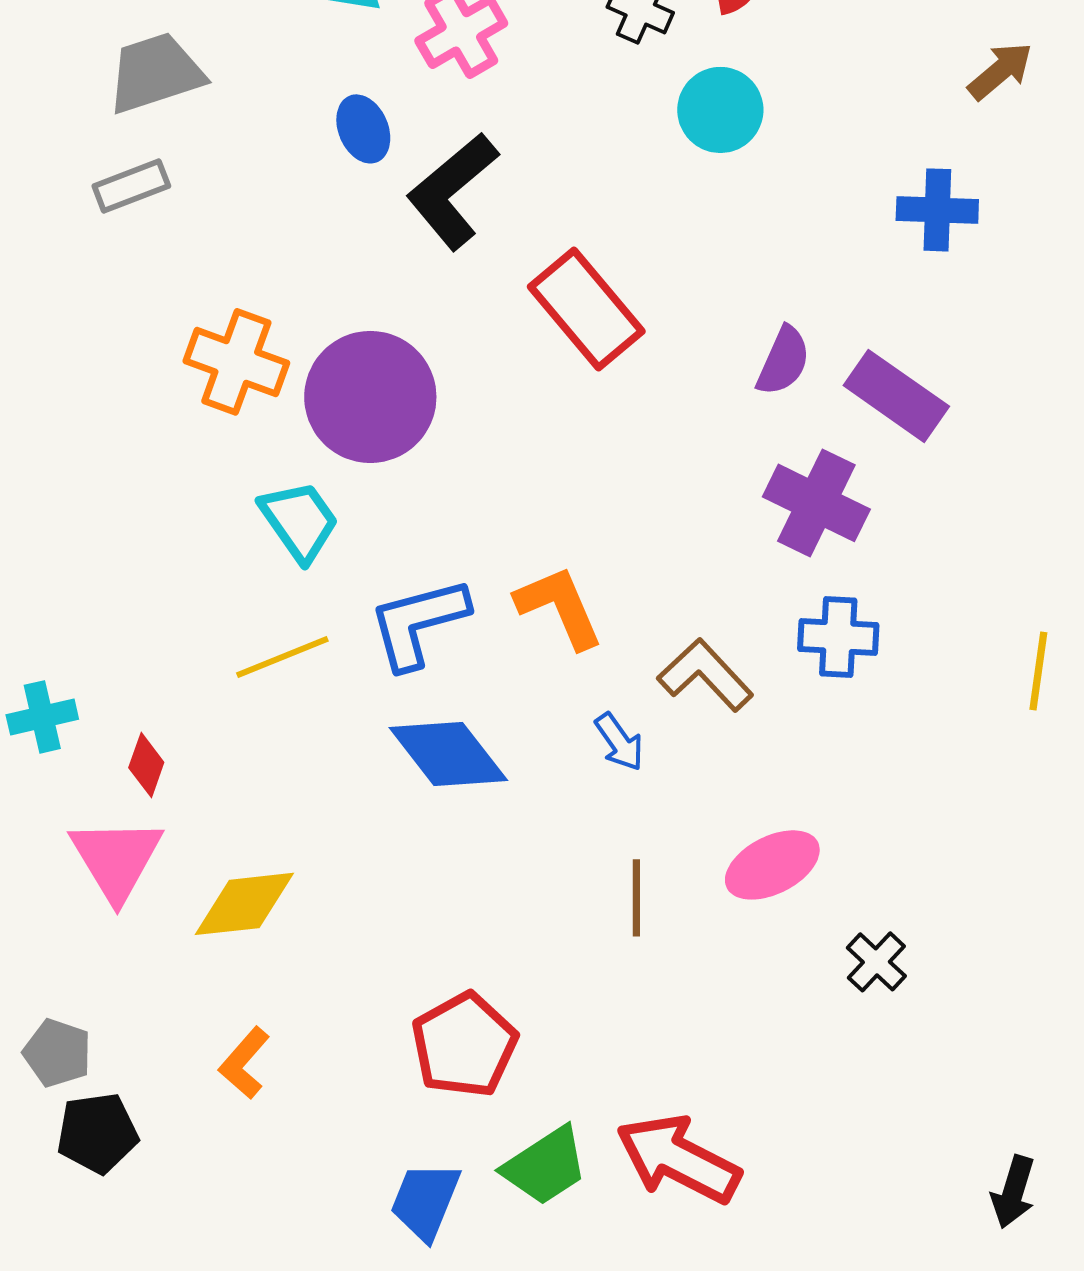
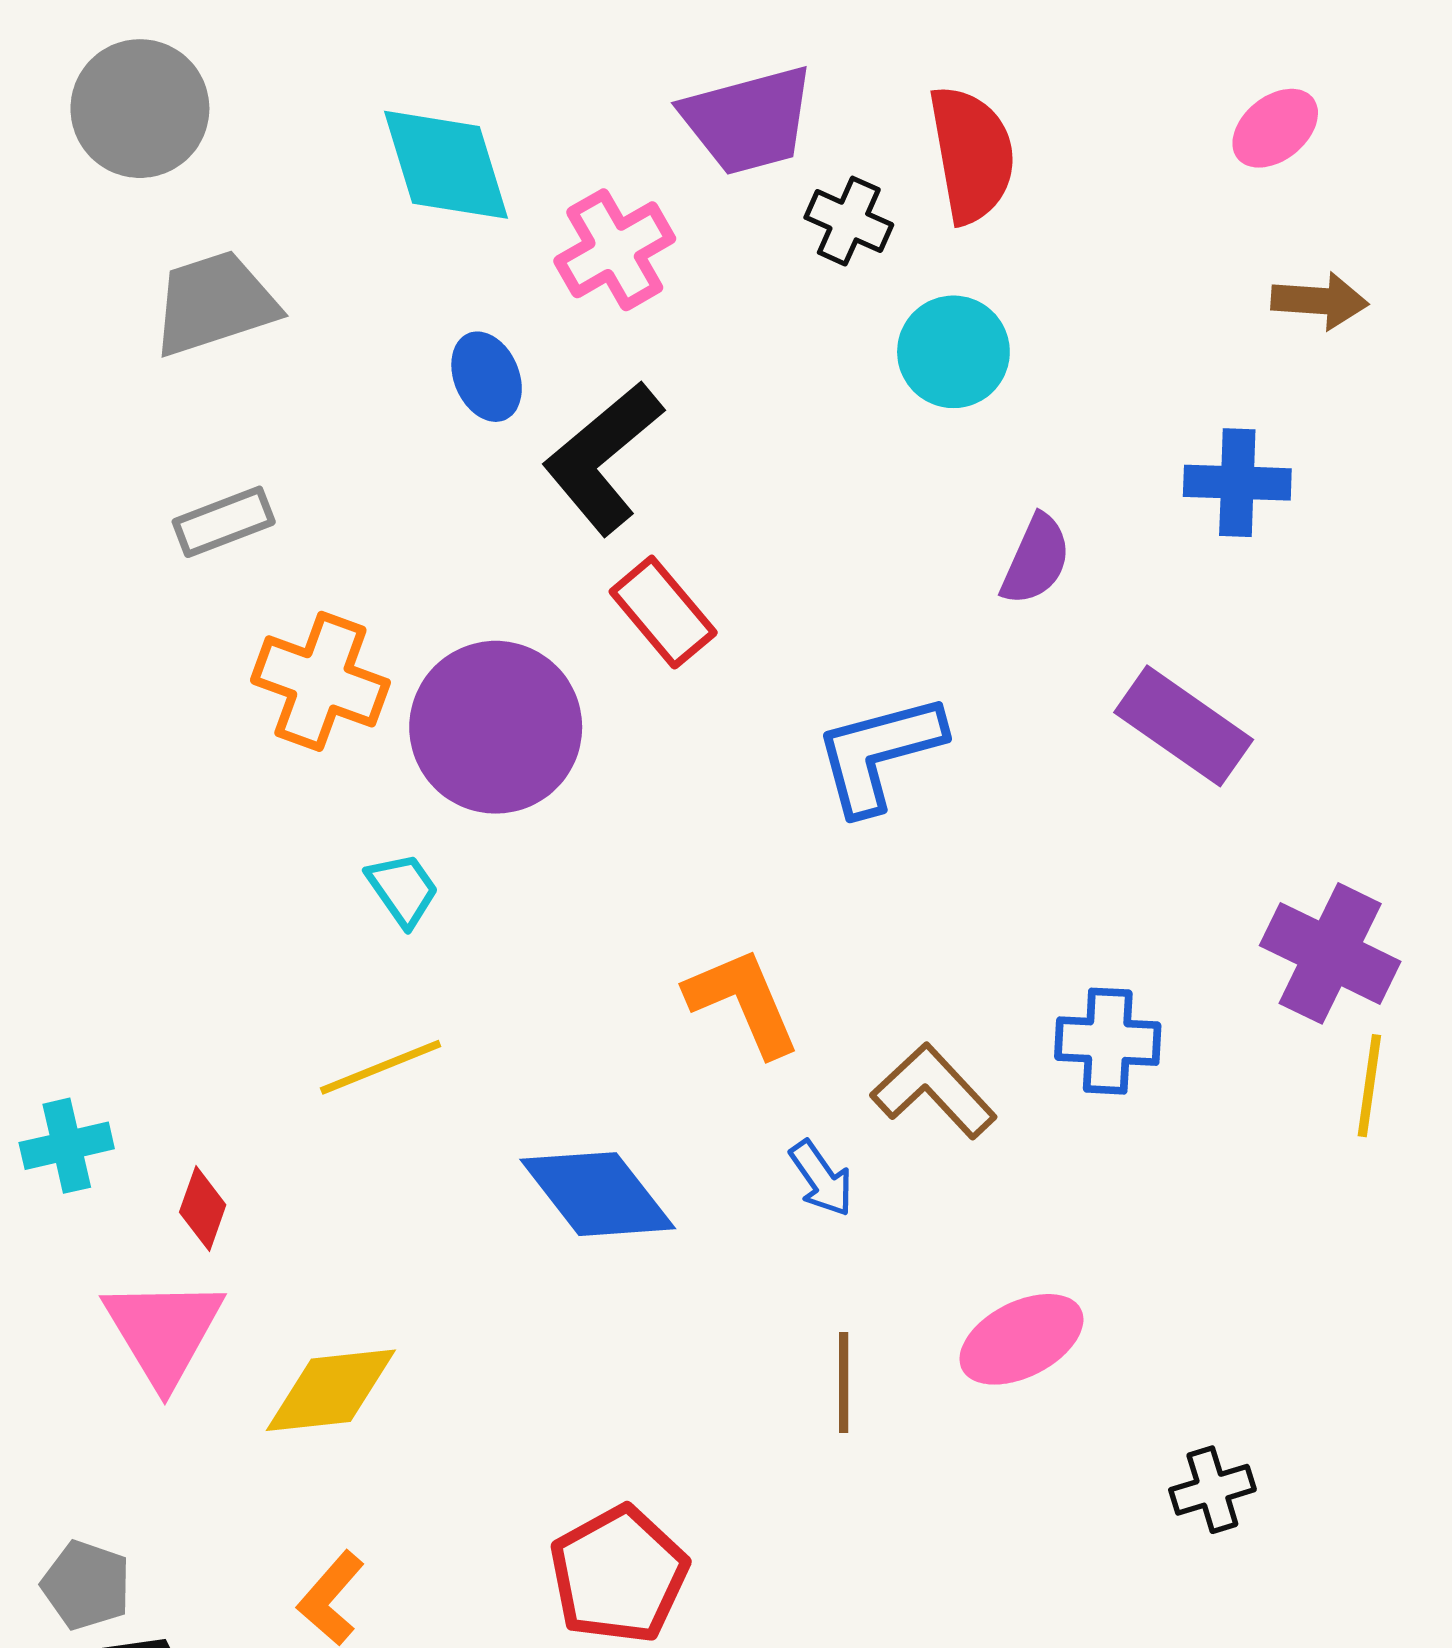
brown arrow: (1000, 71) -> (1320, 301), turned 44
gray rectangle: (131, 186) -> (224, 522), moved
red rectangle: (586, 309) -> (663, 612), moved, size x0.7
purple semicircle: (783, 361) -> (1036, 560), moved
purple cross: (816, 503) -> (1330, 953), moved
cyan trapezoid: (299, 521) -> (403, 889), size x0.7
blue L-shape: (418, 623) -> (879, 753), moved
black cross: (876, 962) -> (1212, 1490), moved, turned 30

